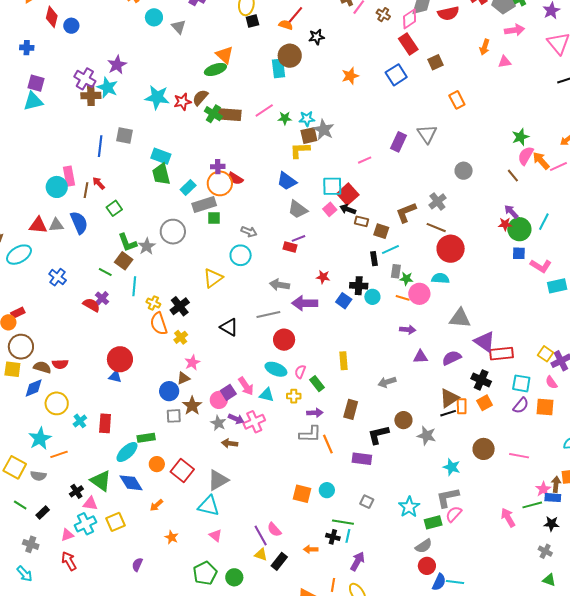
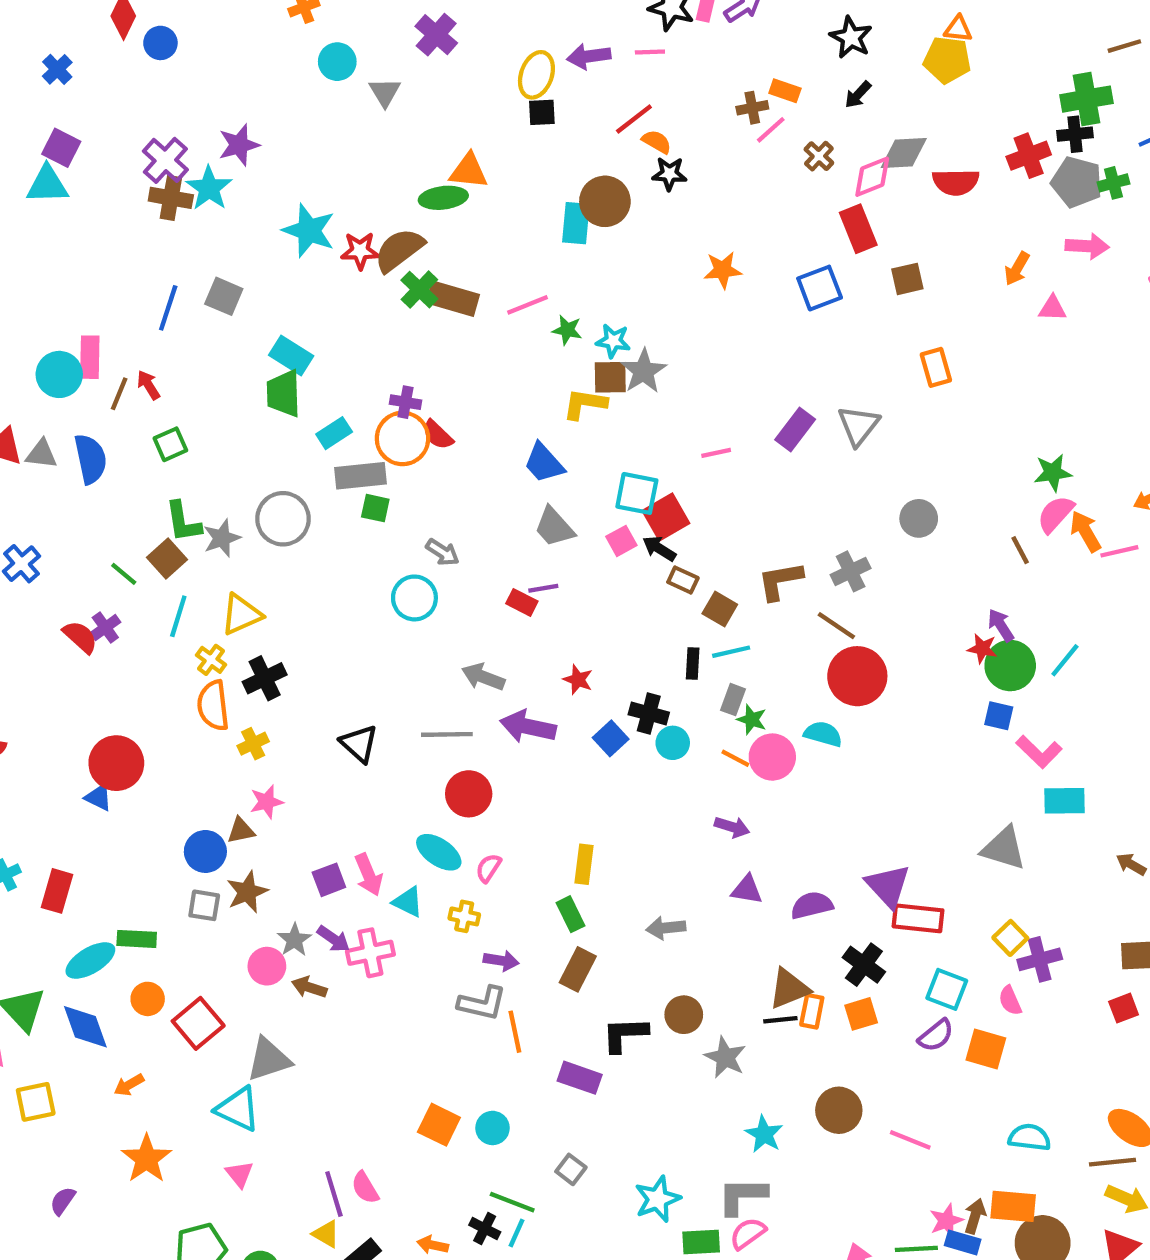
orange semicircle: (286, 25) -> (657, 142), moved
blue cross: (27, 48) -> (57, 69), turned 32
orange triangle: (225, 55) -> (469, 171), turned -48
brown semicircle: (200, 98) -> (399, 250), size x1.4
yellow triangle: (213, 278) -> (241, 614), moved
gray triangle: (460, 318) -> (1004, 848), moved
green rectangle: (317, 384) -> (570, 914), moved
pink circle: (219, 400) -> (267, 966), moved
orange star: (172, 537) -> (147, 1159), size x1.6

